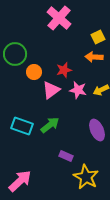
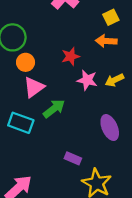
orange circle: (34, 72) -> (26, 62), moved
pink triangle: (51, 90) -> (34, 87), moved
green arrow: (50, 125) -> (54, 109), moved

